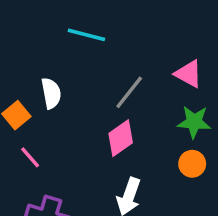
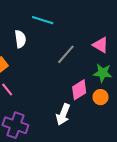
white semicircle: (51, 93) -> (20, 39), moved
pink diamond: (121, 138) -> (79, 90), moved

